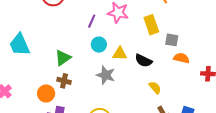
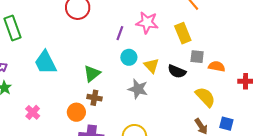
gray square: (172, 40) -> (197, 57), moved
yellow triangle: (120, 54) -> (151, 66), turned 49
yellow semicircle: (155, 88) -> (205, 97), moved, size x1.5

